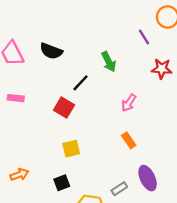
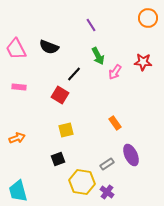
purple line: (144, 37) -> (91, 25), moved
pink arrow: (129, 103) -> (115, 72), moved
orange arrow: (19, 175) -> (17, 138), moved

